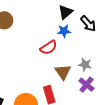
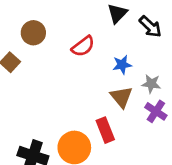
blue star: (64, 31) -> (122, 65), moved
red semicircle: (48, 48) -> (83, 46), moved

